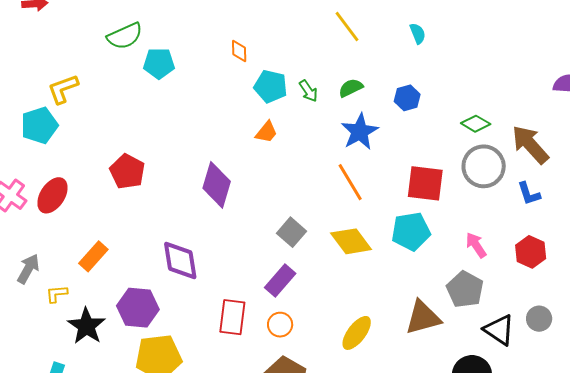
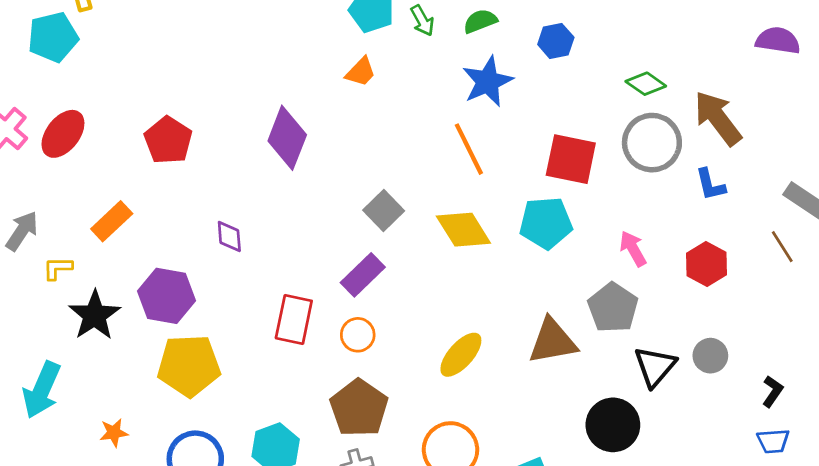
red pentagon: (127, 172) -> (168, 140), moved
purple diamond: (180, 260) -> (229, 237), size x0.6
black triangle: (499, 330) -> (655, 366), turned 32

